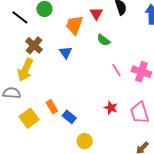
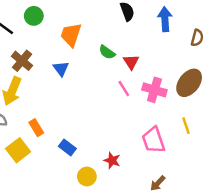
red triangle: (96, 14) -> (131, 62), moved
orange rectangle: (52, 107) -> (36, 128), moved
red star: (111, 108) -> (112, 160), moved

